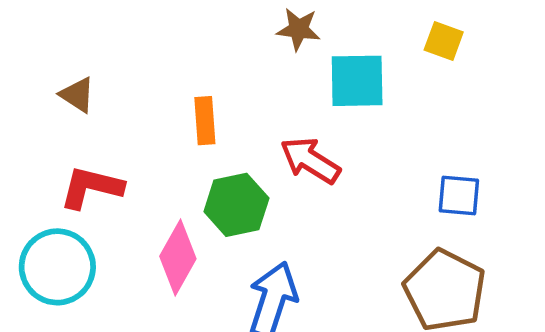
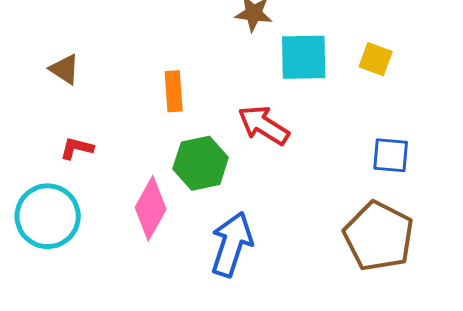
yellow square: (444, 41) -> (376, 59), moved
red L-shape: (91, 187) -> (77, 148), size x0.6

